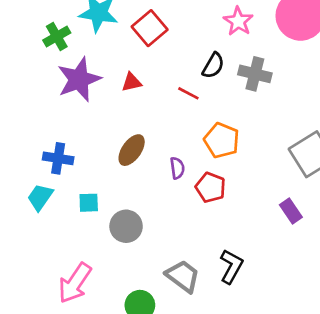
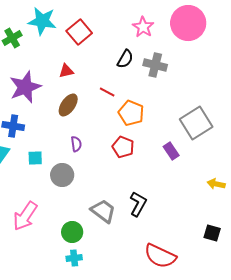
purple star: (79, 79) -> (25, 87), moved
red line: (188, 93) -> (107, 92), moved
brown ellipse: (132, 150) -> (68, 105), moved
purple semicircle: (177, 168) -> (76, 144), moved
purple rectangle: (291, 211) -> (171, 151), moved

